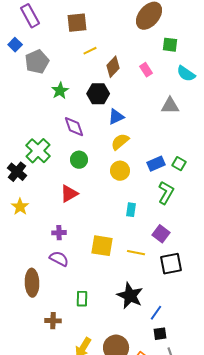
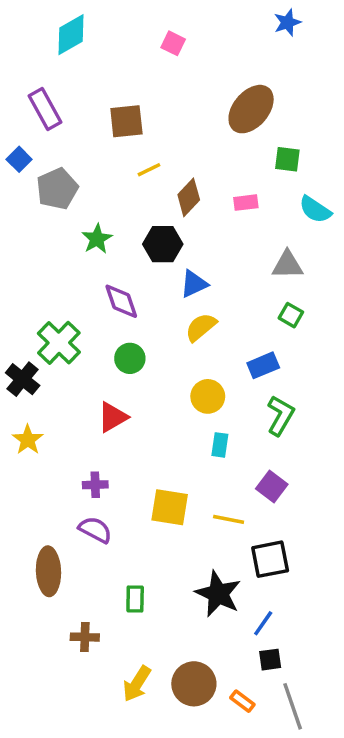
pink rectangle: (146, 70) -> (246, 203), turned -64
green square: (179, 164) -> (291, 315), moved
yellow circle: (120, 171) -> (208, 396), moved
black square: (171, 264) -> (270, 559), moved

